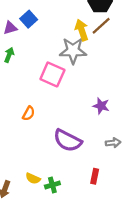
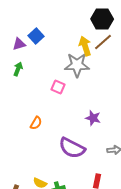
pink square: (52, 74) -> (58, 87), size x0.6
purple star: (101, 106) -> (93, 118), moved

